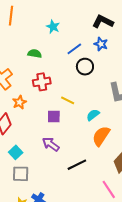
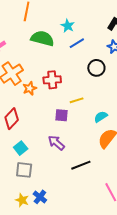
blue line: (74, 49) -> (77, 43), moved
green semicircle: (35, 54) -> (42, 38), moved, size x1.6
yellow line: (68, 100) -> (77, 100), turned -48
orange star: (19, 102) -> (30, 88), moved

